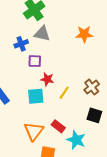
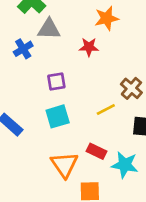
purple square: (35, 61) -> (56, 82), moved
red star: (47, 79) -> (89, 47), moved
yellow line: (64, 93) -> (106, 110), moved, turned 40

